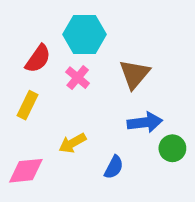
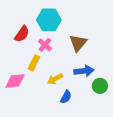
yellow rectangle: (28, 105) -> (34, 63), moved
yellow arrow: (72, 143) -> (55, 79), moved
pink diamond: (26, 171) -> (15, 81), moved

